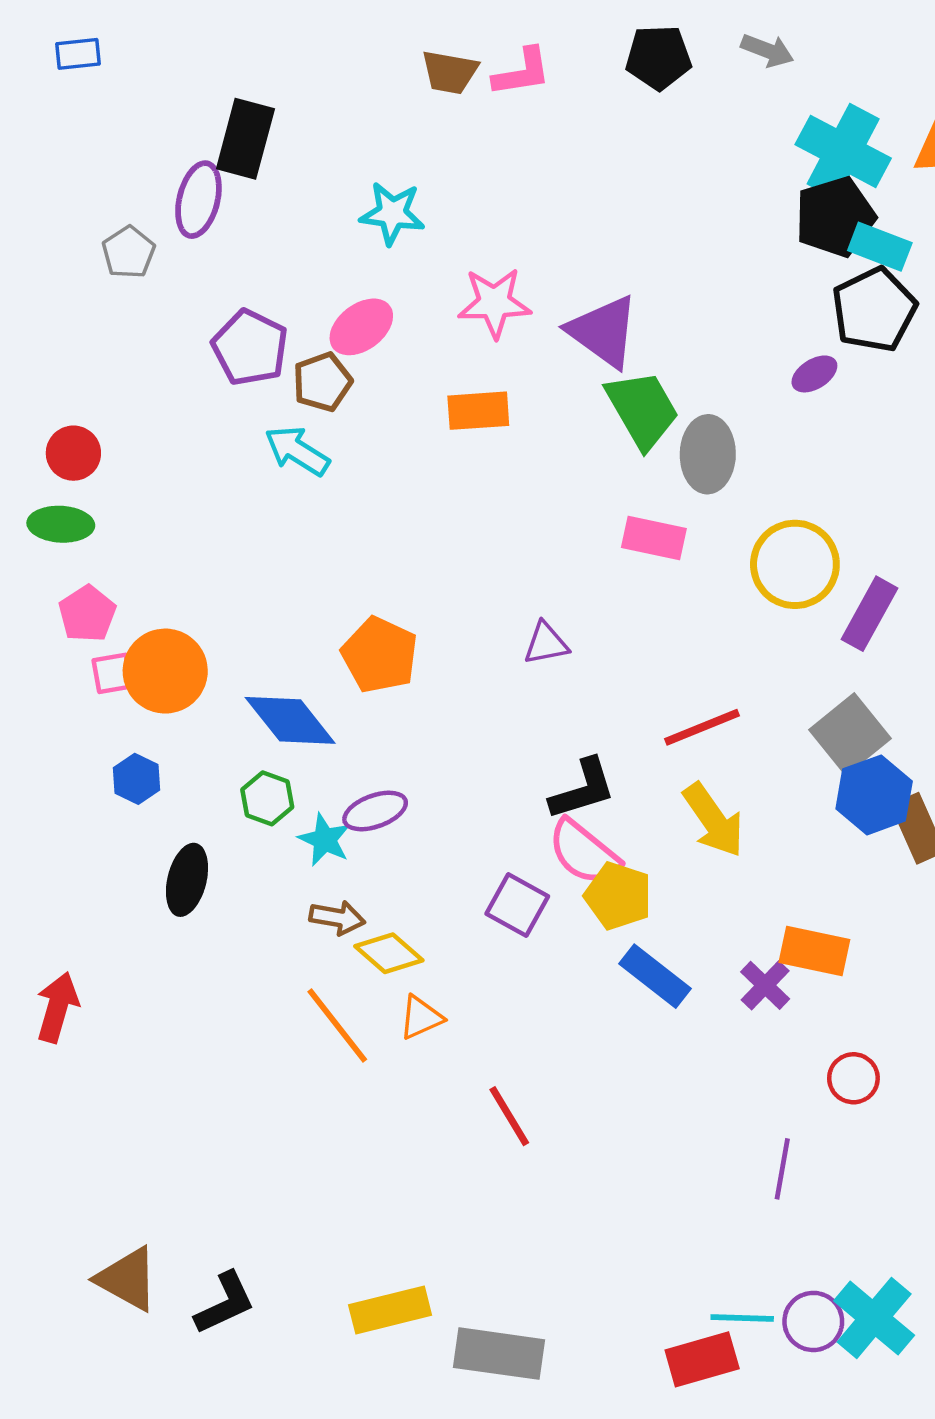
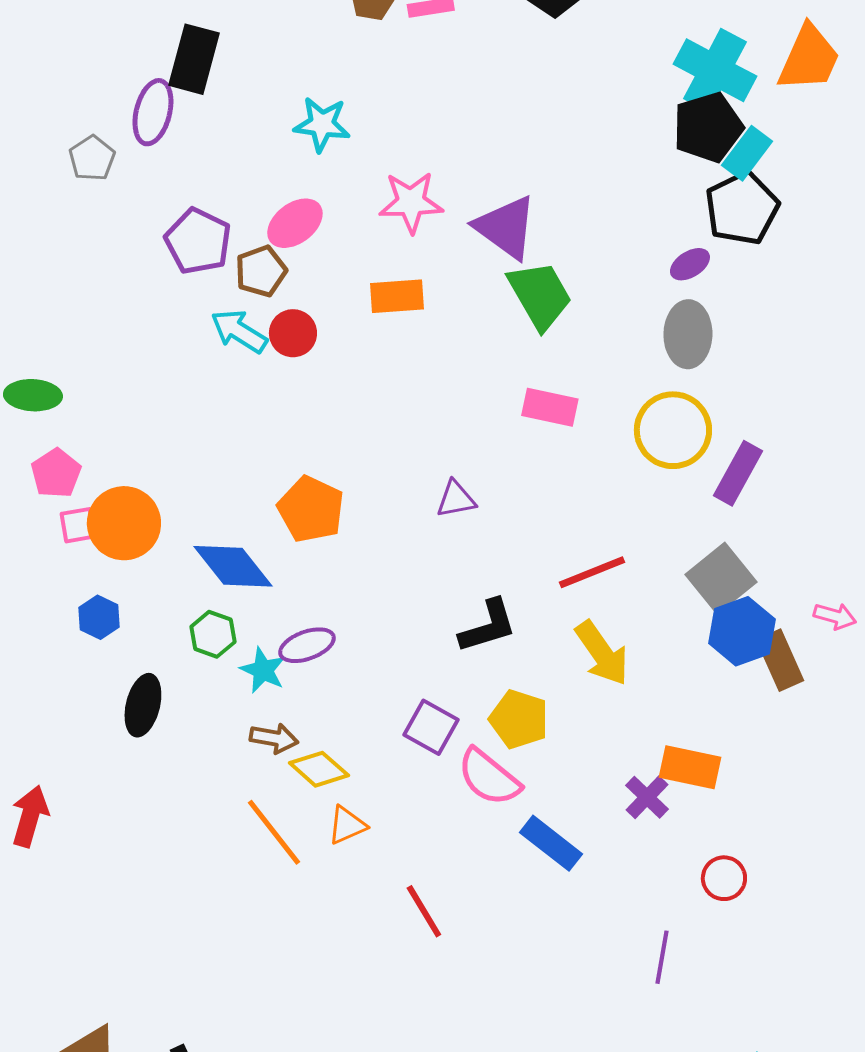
cyan rectangle: (880, 247) -> (747, 153), turned -74
red circle: (73, 453) -> (293, 333), moved
gray ellipse: (708, 454) -> (688, 334), moved
pink semicircle: (584, 852) -> (489, 777), moved
blue rectangle: (655, 976) -> (551, 843), moved

